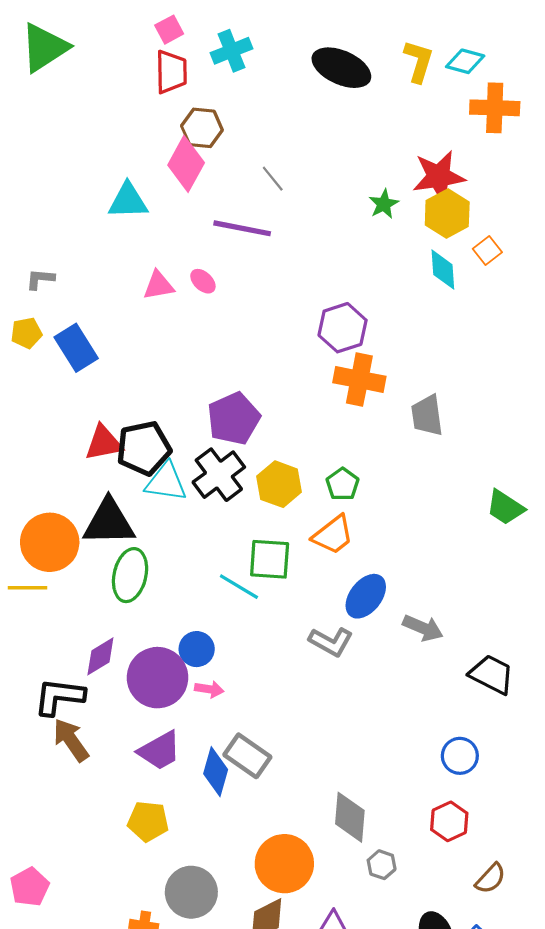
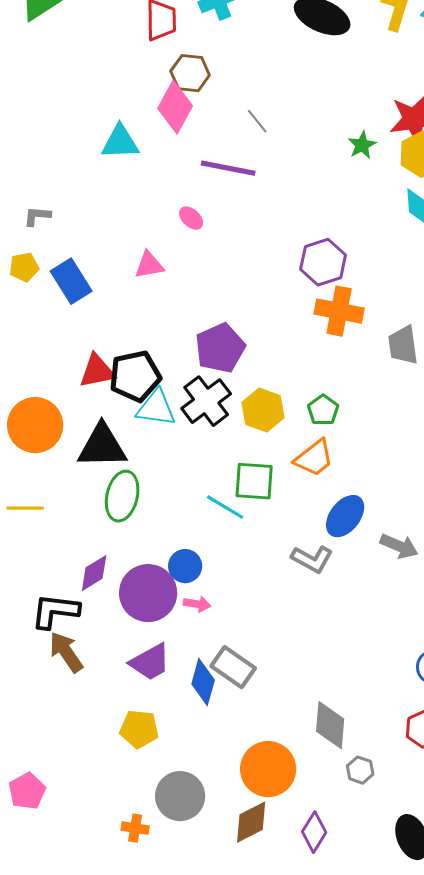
pink triangle: (159, 285) -> (149, 265), moved
orange circle: (50, 542) -> (35, 425), moved

